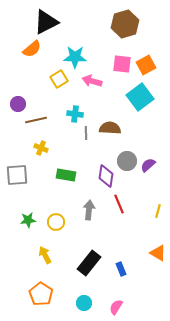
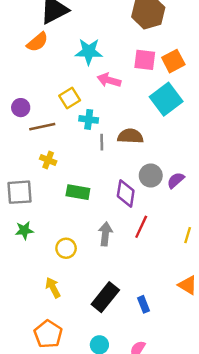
yellow square: (59, 79) -> (70, 98), moved
red line: (119, 204) -> (141, 227), turned 48
green star: (28, 220) -> (24, 230), moved

